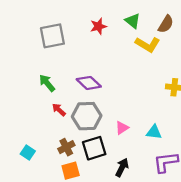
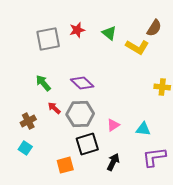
green triangle: (133, 21) -> (109, 33), moved
red star: (98, 26) -> (77, 30), moved
brown cross: (66, 147) -> (28, 121), moved

